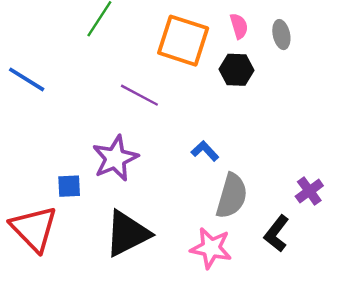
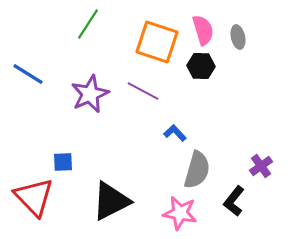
pink semicircle: (239, 26) -> (203, 30), size x1.4
purple line: (139, 95) -> (143, 91), moved
purple star: (115, 158) -> (90, 94), moved

